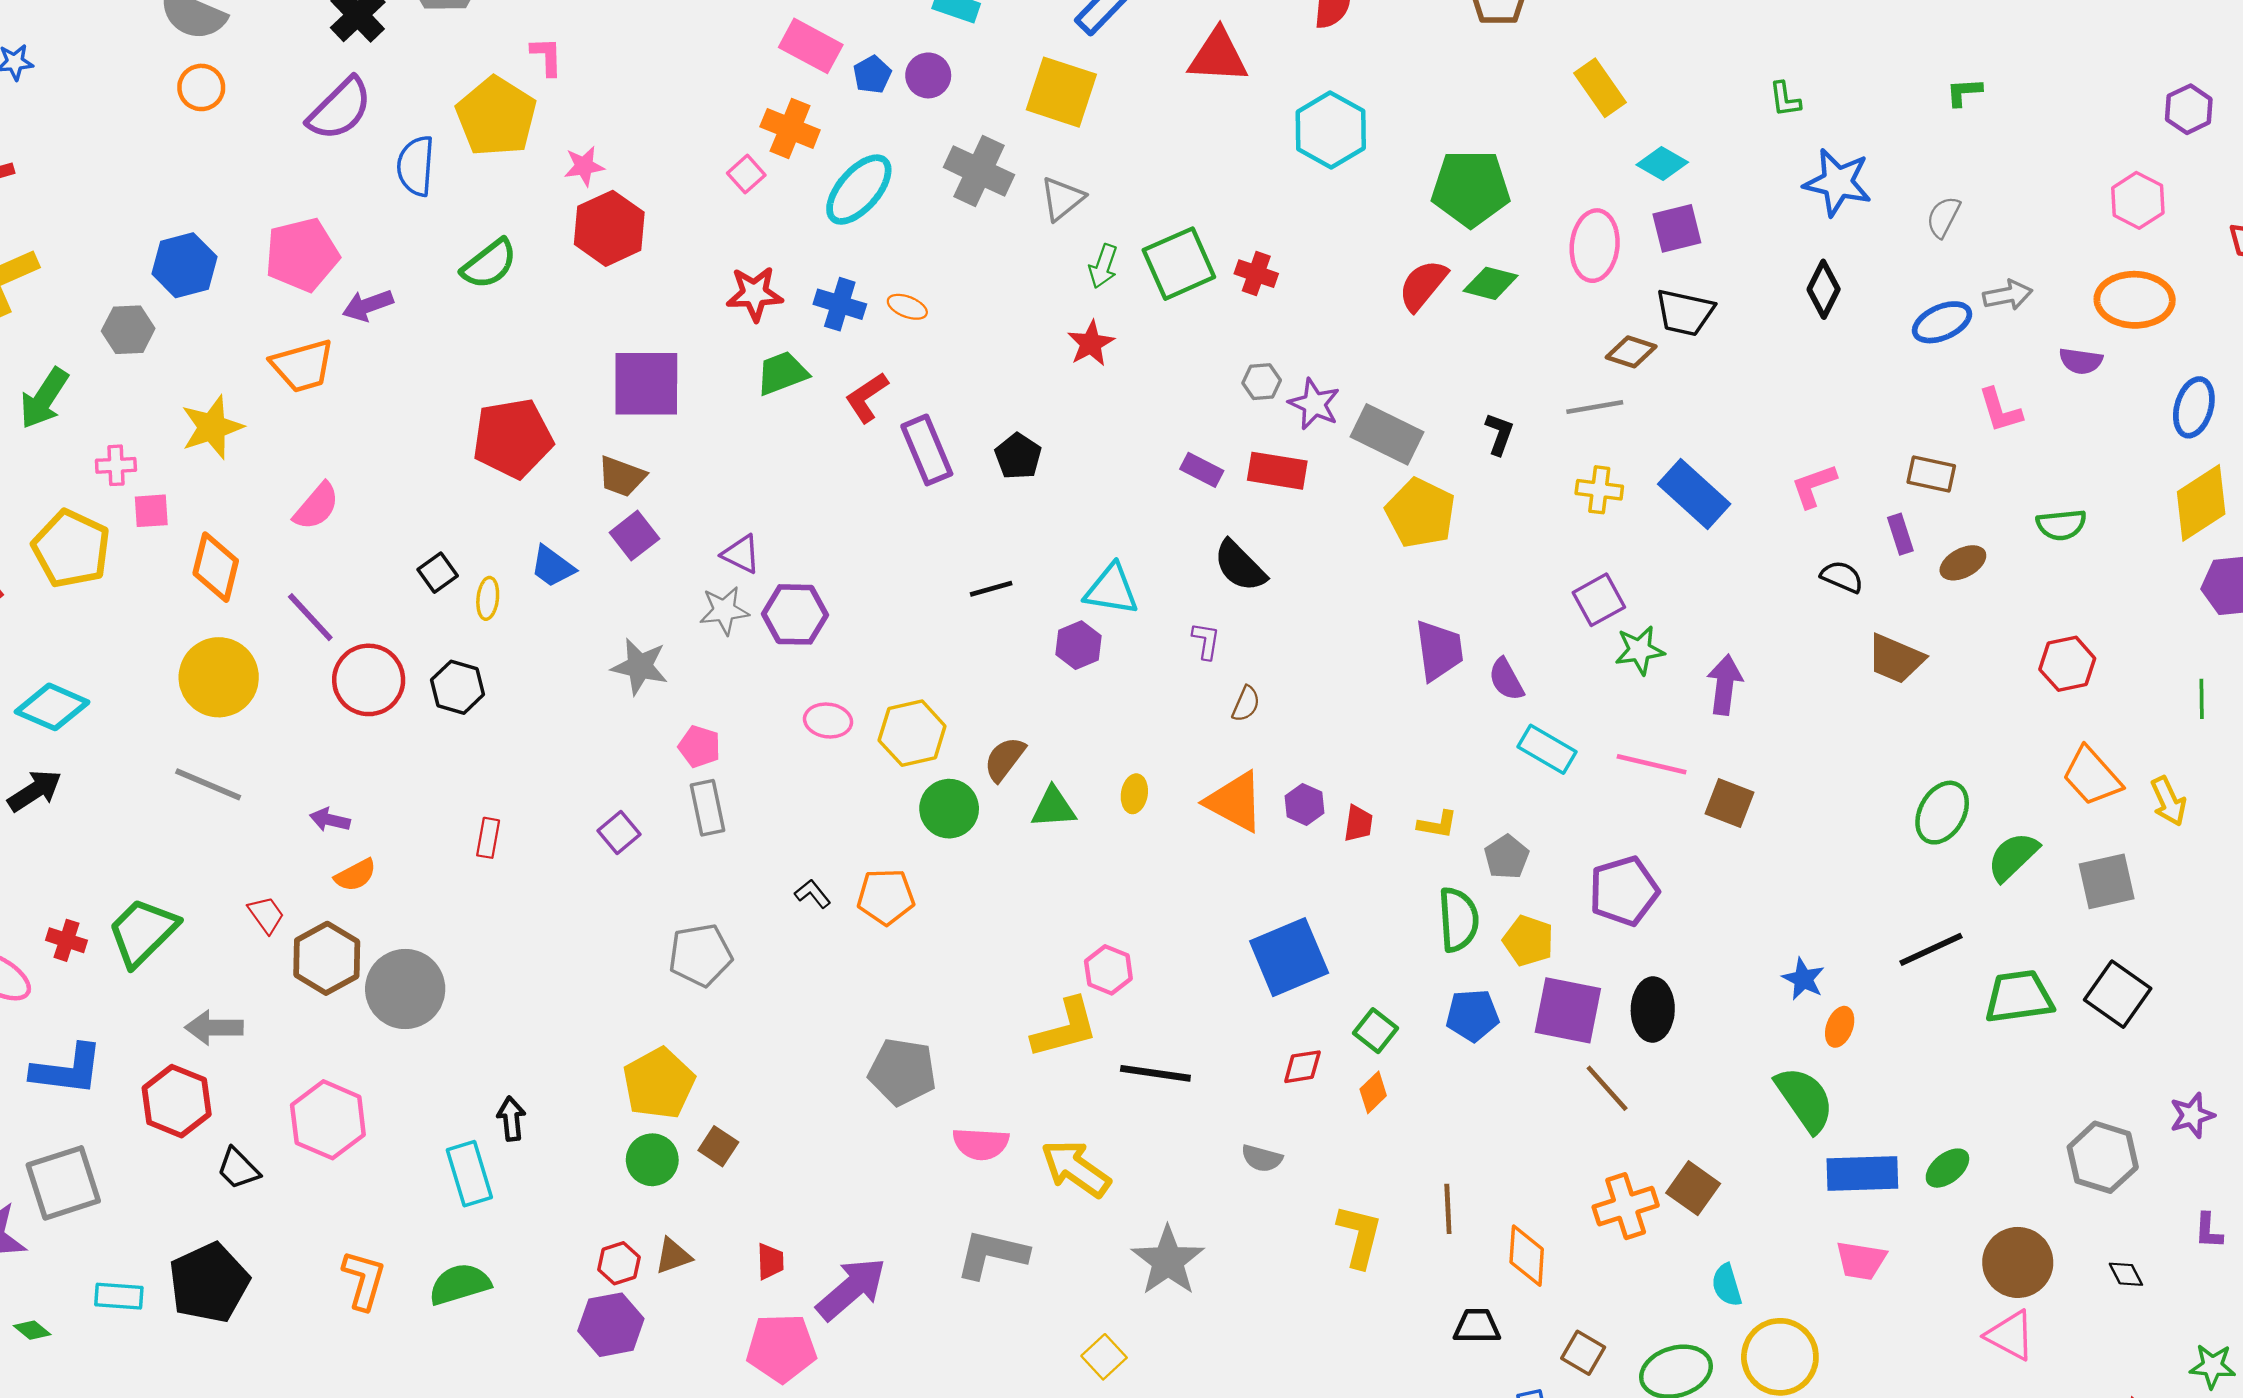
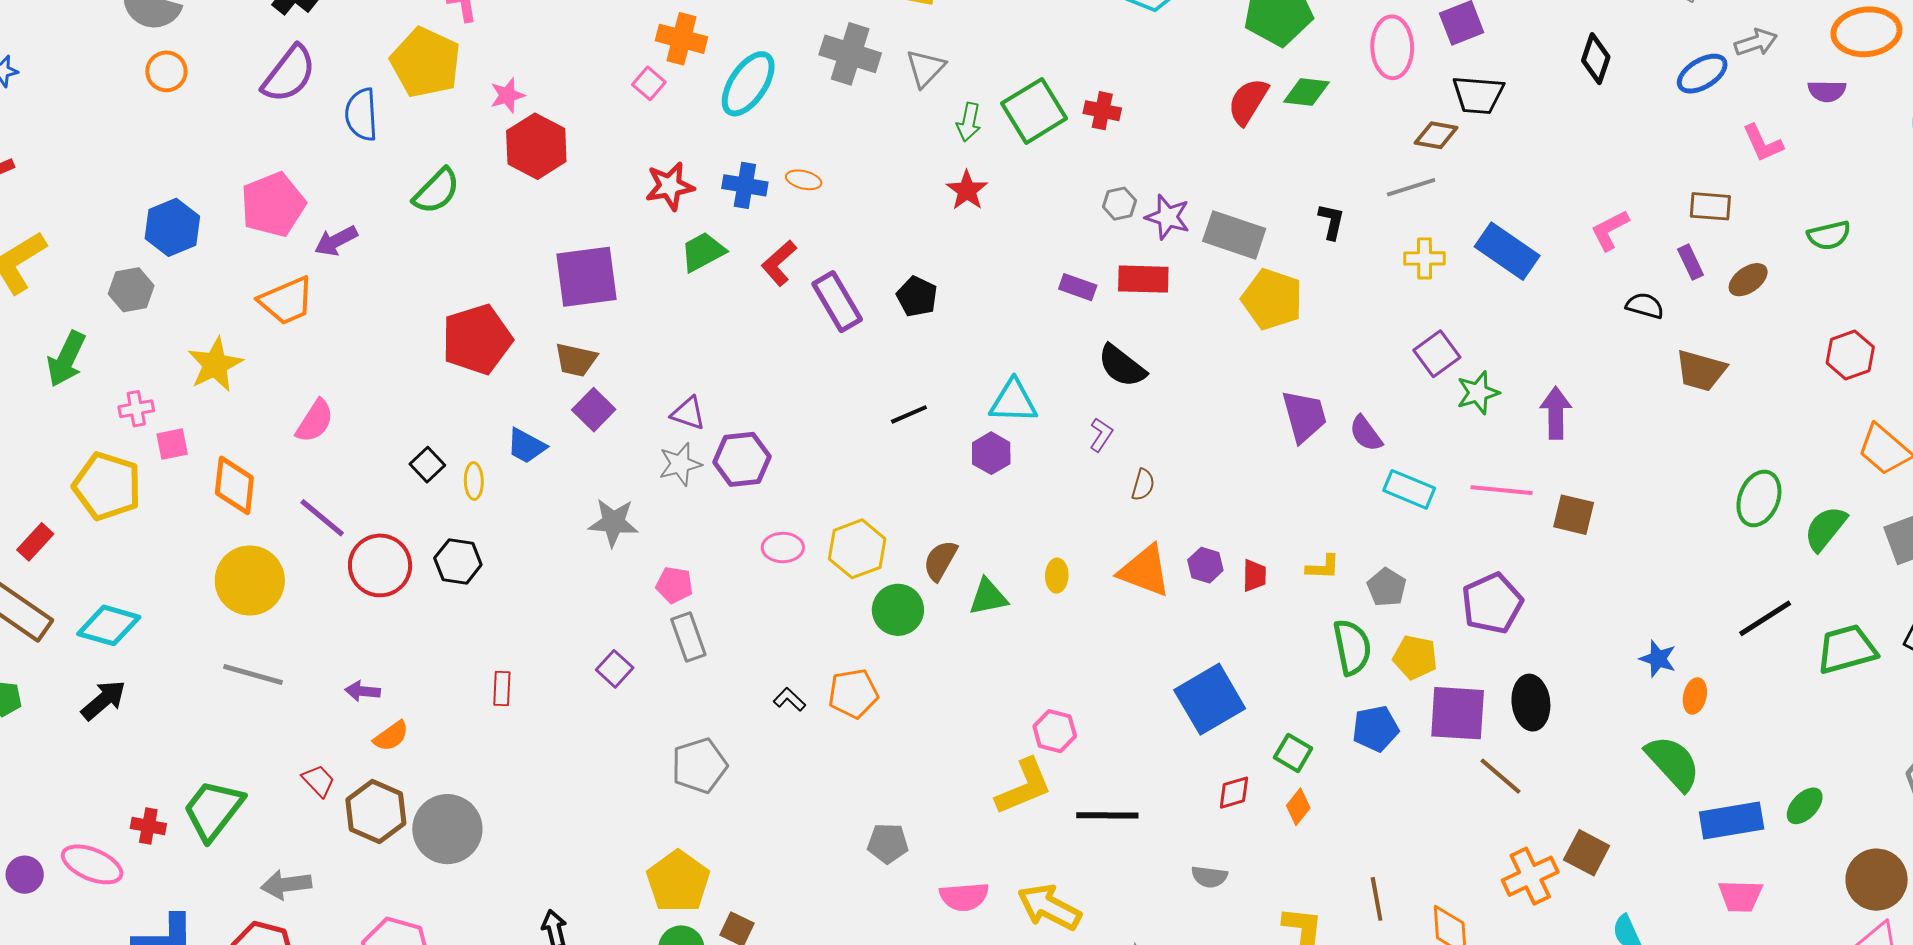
purple L-shape: (1206, 641) -> (1101, 435), turned 32
gray pentagon: (902, 1072) -> (888, 843), size x0.7

